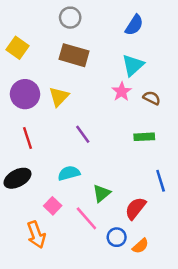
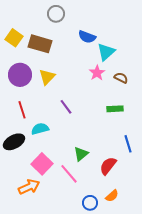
blue semicircle: (134, 25) -> (87, 37), moved, turned 78
brown rectangle: (74, 55) -> (40, 44), moved
cyan semicircle: (69, 173) -> (40, 129), moved
pink square: (53, 206) -> (42, 164), size x1.5
orange arrow: (36, 235) -> (29, 187), turned -95
blue circle: (117, 237) -> (90, 203), moved

